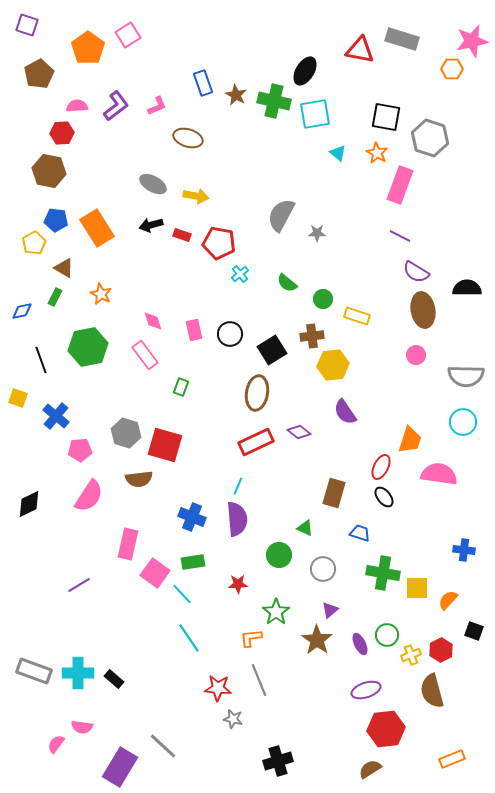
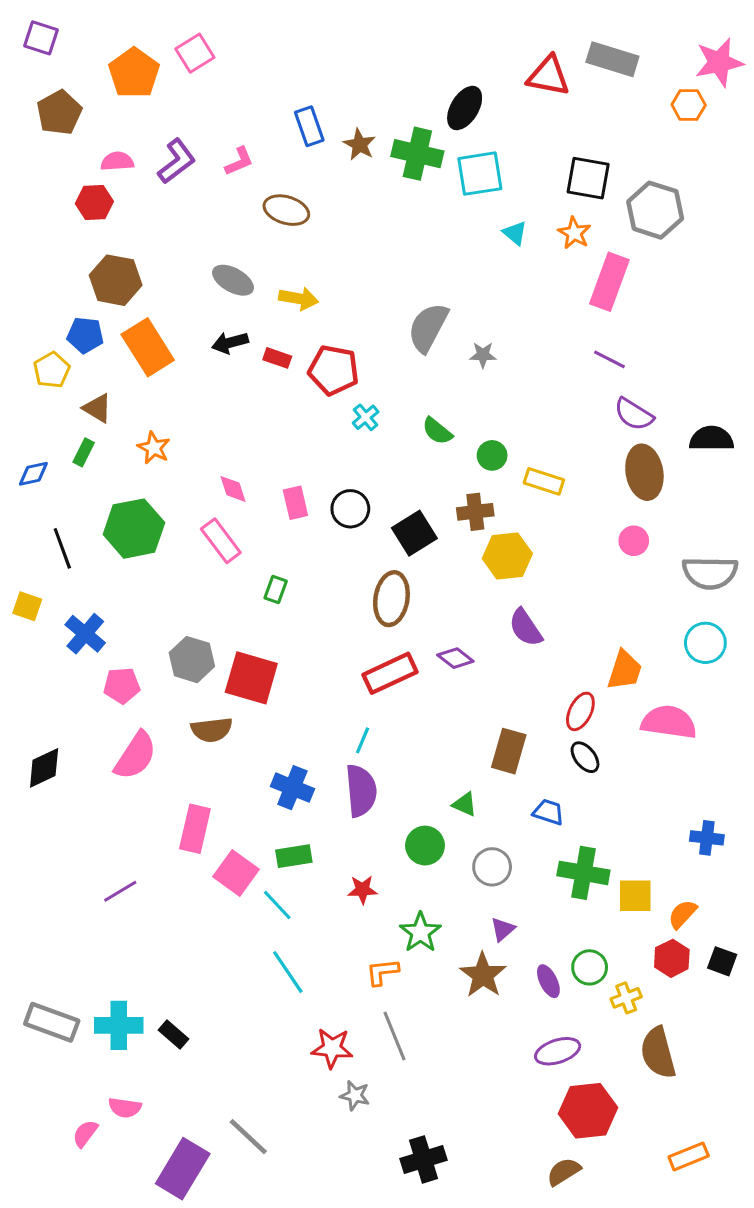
brown hexagon: (49, 171) -> (116, 280), moved
red hexagon: (441, 650) -> (672, 958), moved

